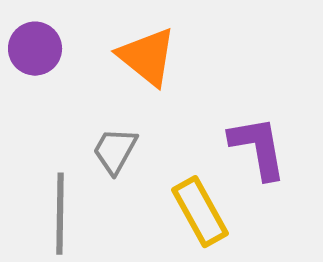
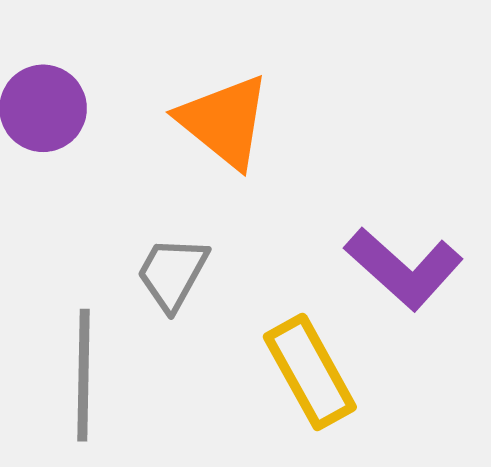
purple L-shape: (258, 148) -> (404, 268), turned 142

